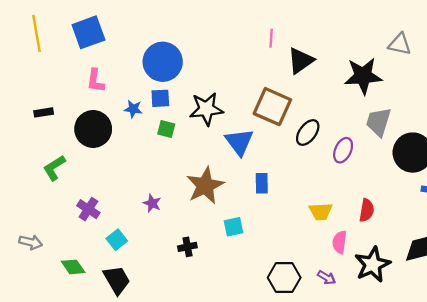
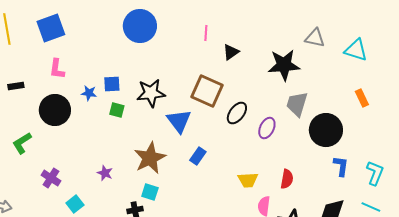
black triangle: (301, 61) -> (231, 52), size x0.7
blue circle: (163, 62) -> (140, 26), moved
black rectangle: (44, 112) -> (16, 86), moved
blue rectangle: (262, 183) -> (198, 156), turned 36
cyan square: (233, 227) -> (150, 192), moved, turned 30

